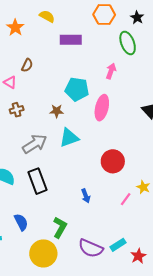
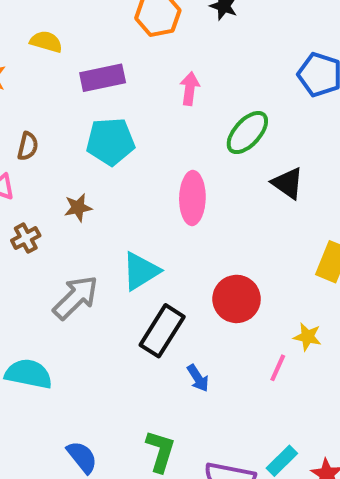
green ellipse: (128, 43) -> (247, 133), moved, turned 75
pink arrow: (111, 71) -> (190, 89), moved
cyan pentagon: (77, 89) -> (110, 142), moved
brown star: (57, 111) -> (78, 208), moved
black rectangle: (37, 181) -> (162, 331), moved, turned 65

